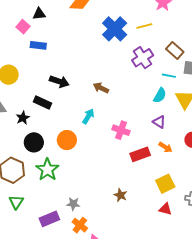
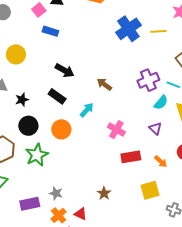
purple cross: (143, 58) -> (148, 80), moved
black rectangle: (42, 102) -> (57, 96), moved
orange arrow: (165, 147) -> (161, 162), moved
red triangle: (165, 209) -> (81, 214), moved

